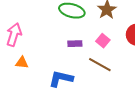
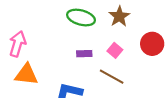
orange triangle: (22, 63) -> (26, 74), size x1.6

